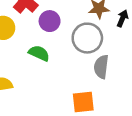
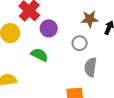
gray circle: (87, 38) -> (80, 43), size x0.6

